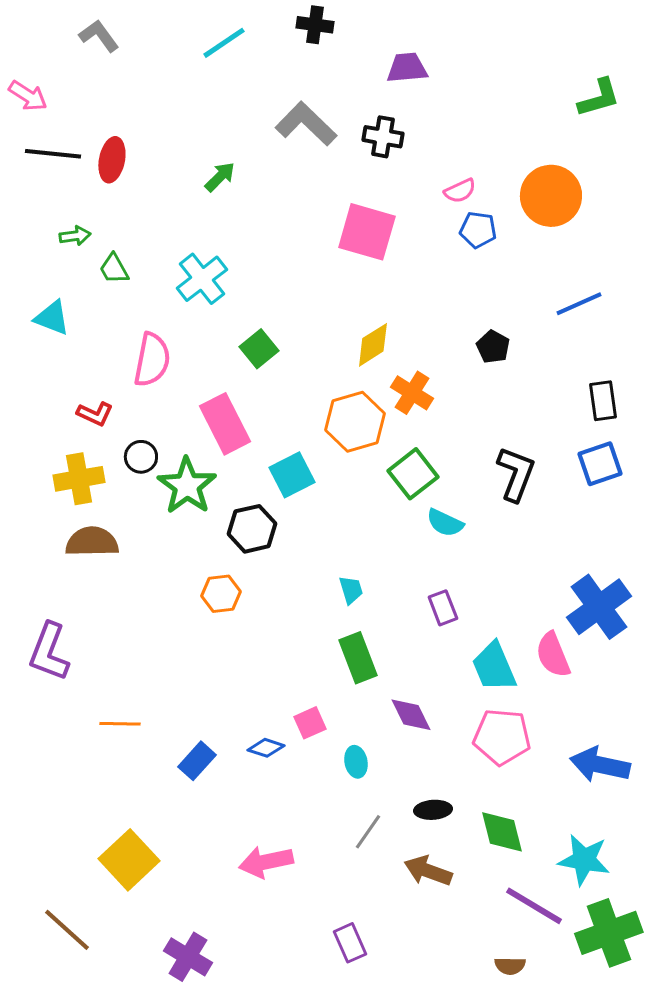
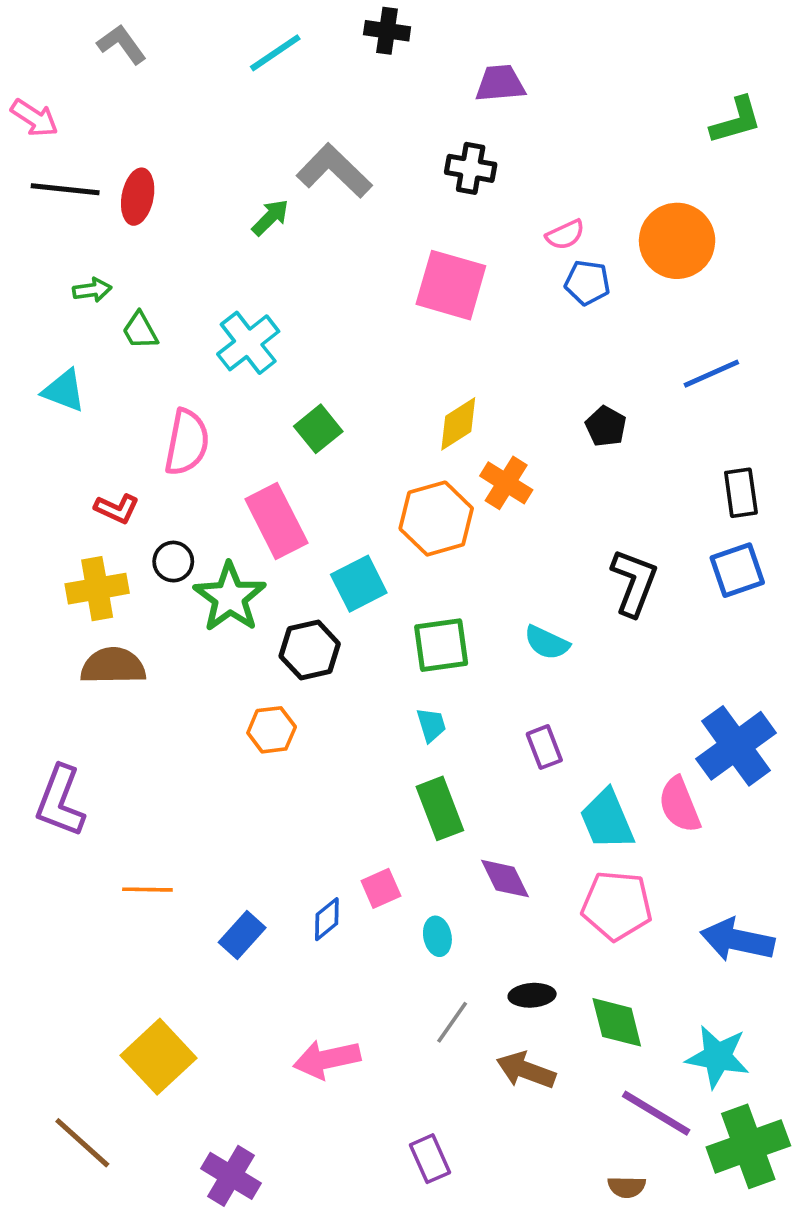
gray L-shape: (306, 124) -> (334, 171), moved
green square: (413, 474) -> (441, 645), moved, turned 30
blue diamond: (266, 748) -> (327, 919), turned -57

